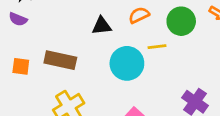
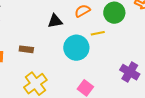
brown rectangle: (60, 60) -> (26, 49), size x0.6

